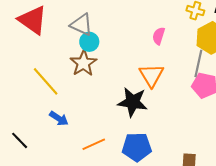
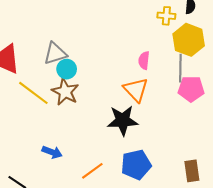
gray triangle: (81, 25) -> (55, 53), turned -30
pink semicircle: (159, 36) -> (144, 60), moved
yellow line: (46, 81) -> (33, 93), moved

